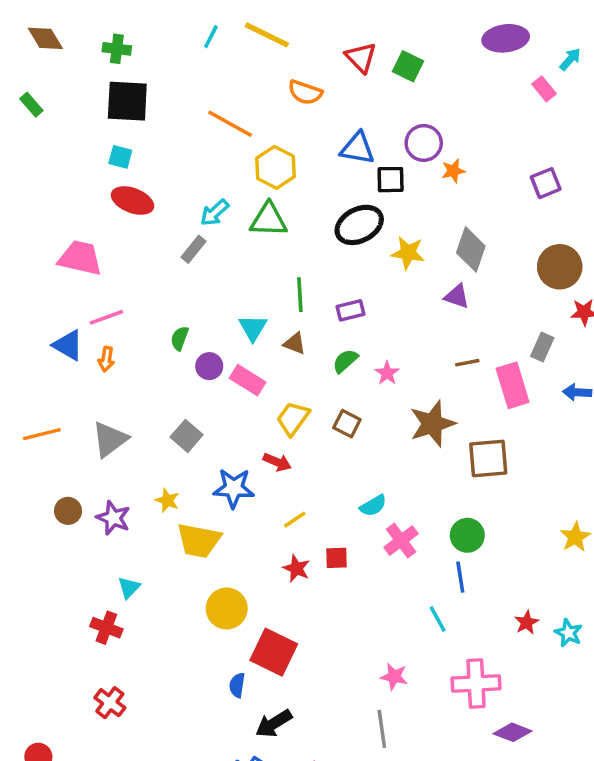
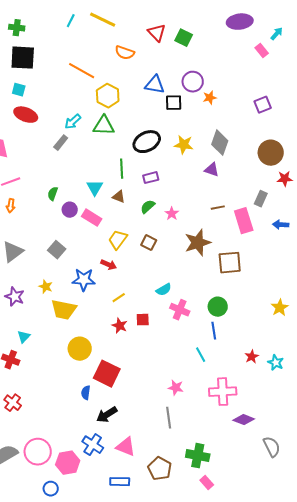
black ellipse: (359, 225) -> (147, 142), moved
pink cross: (401, 541) -> (180, 310), turned -30

